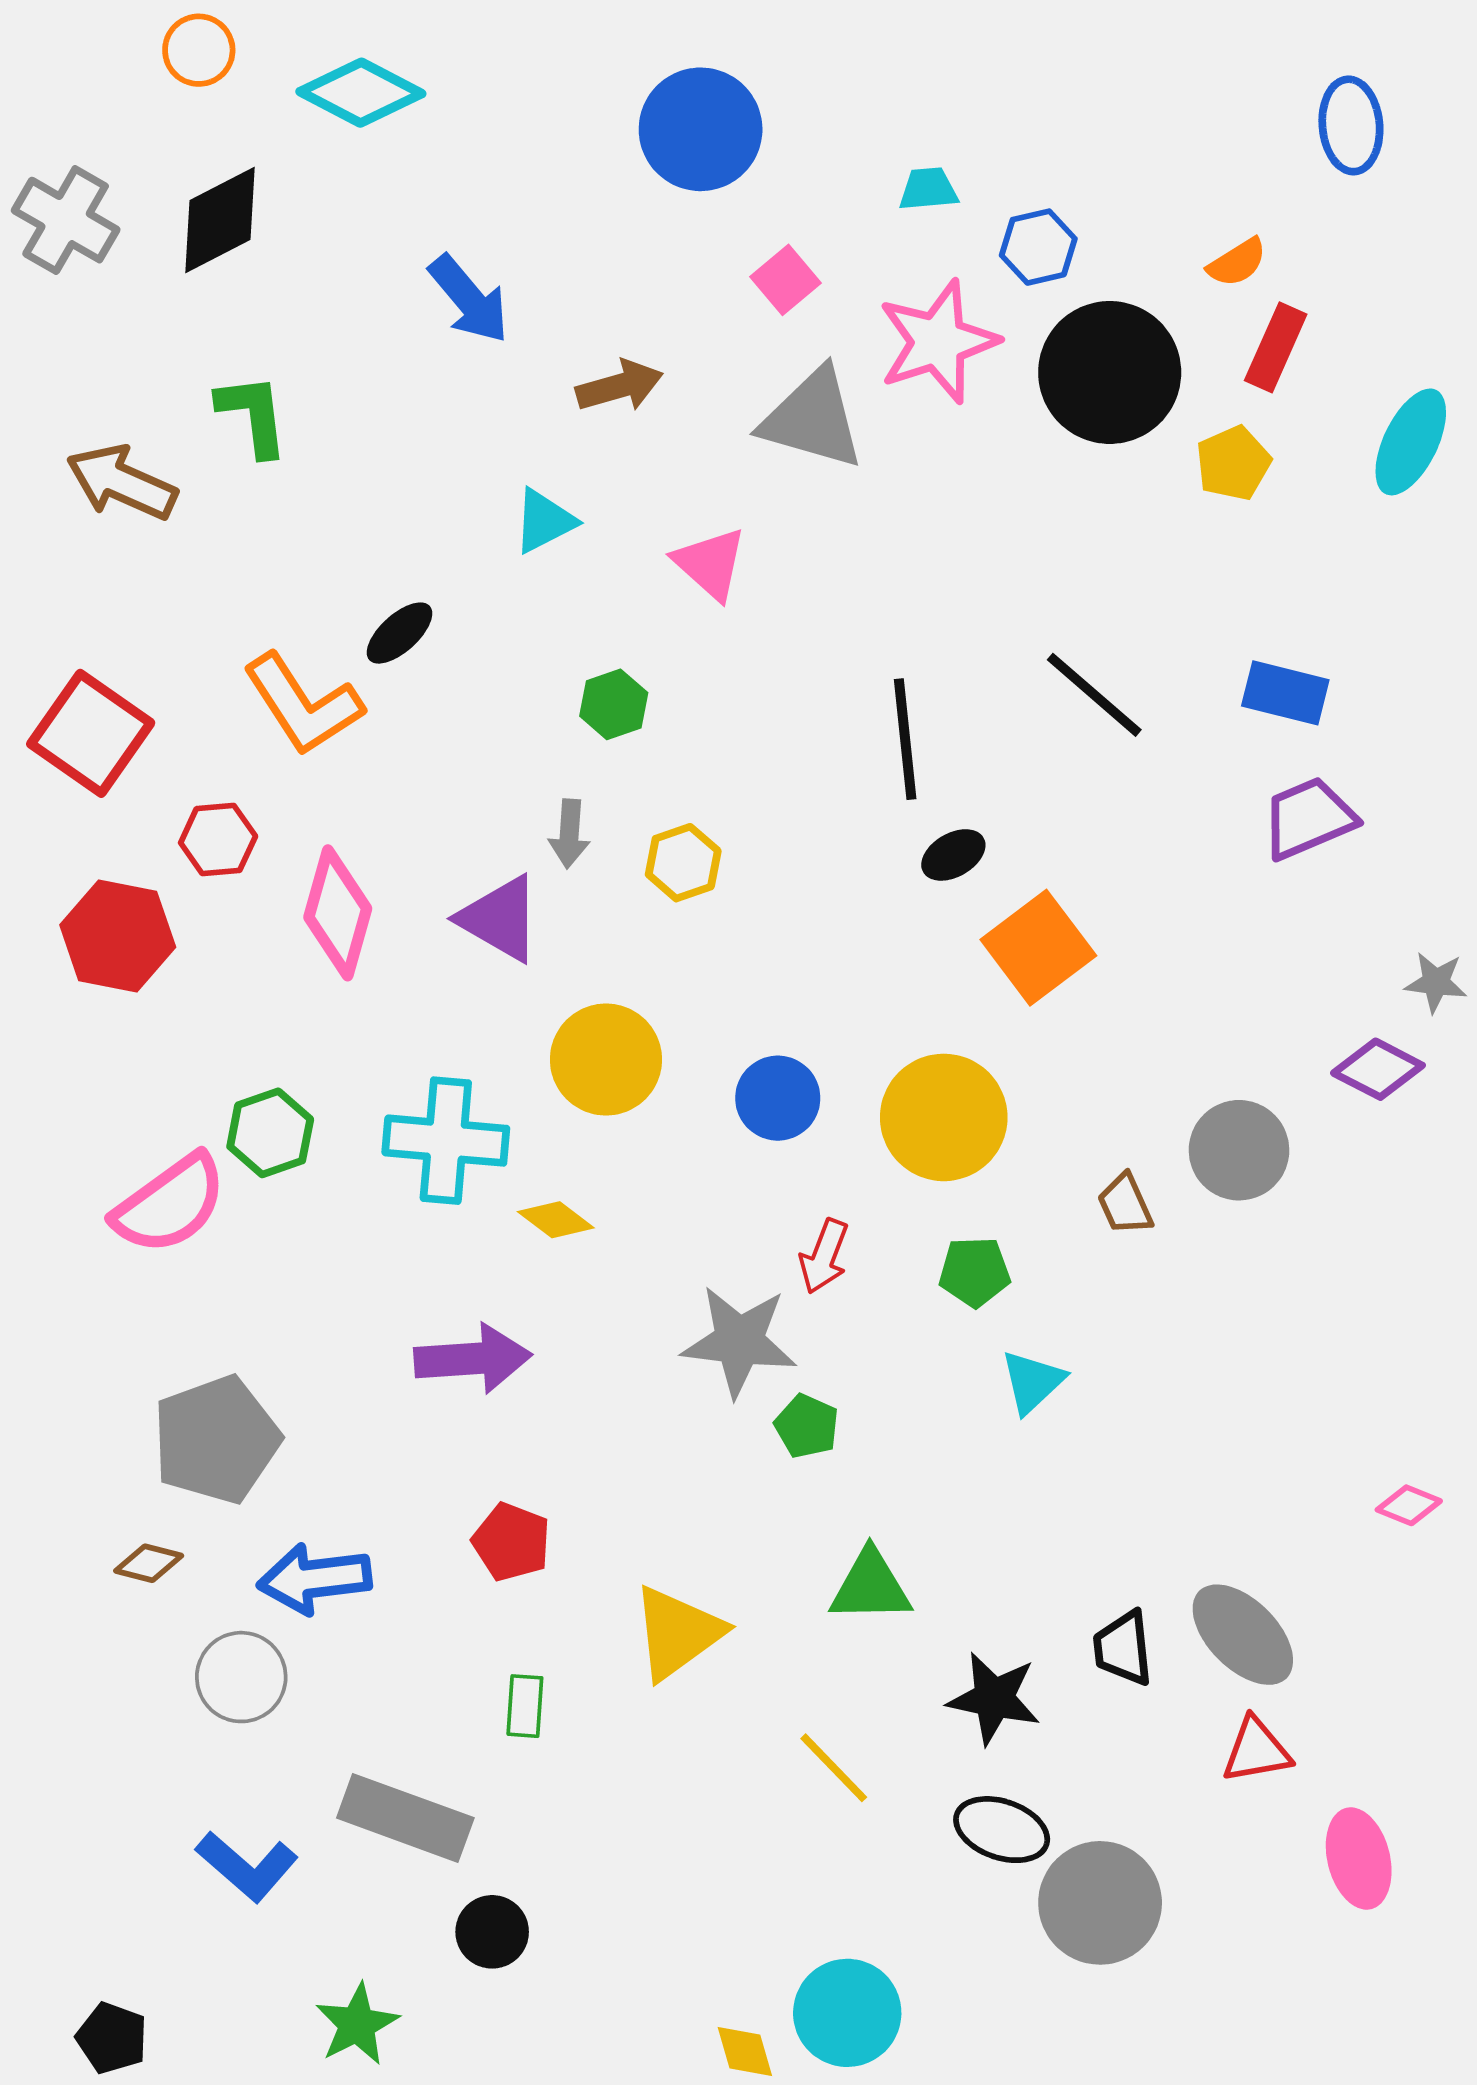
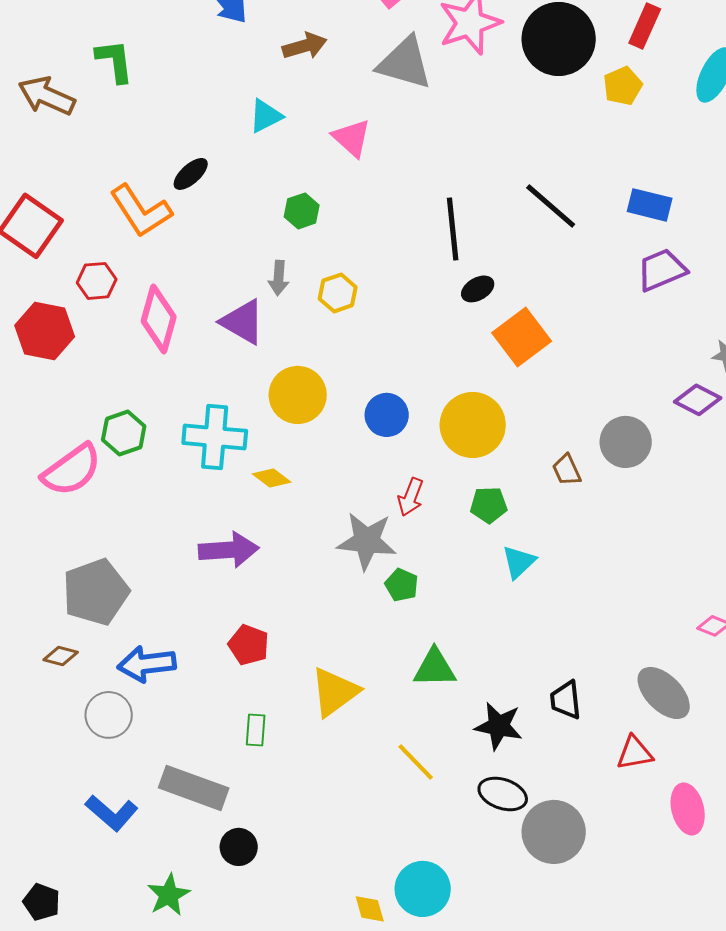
gray ellipse: (1243, 1635) -> (664, 693), moved

